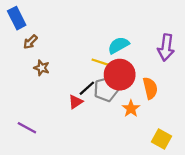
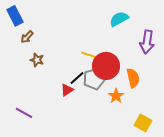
cyan semicircle: (119, 45) -> (119, 19), moved

